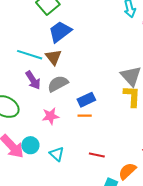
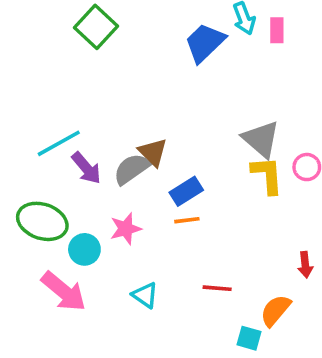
blue trapezoid: (60, 32) -> (205, 43), moved
cyan line: (30, 55) -> (59, 143), moved, turned -40
brown triangle: (53, 57) -> (153, 152), moved
cyan circle: (30, 145) -> (84, 249), moved

